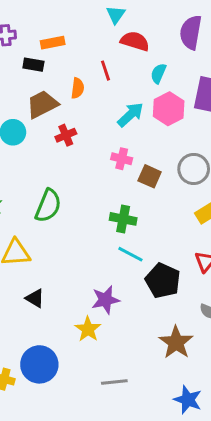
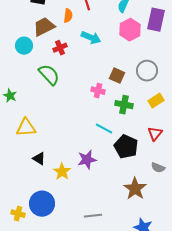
cyan arrow: (130, 115) -> (91, 38), moved, turned 66
pink cross: (122, 159) -> (98, 91), moved
green semicircle: (48, 206) -> (49, 75), moved, turned -65
green cross: (123, 219) -> (124, 105), moved
yellow star: (88, 329) -> (62, 172), moved

